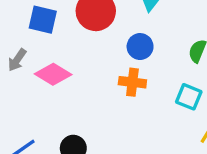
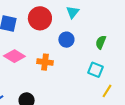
orange cross: (132, 82) -> (45, 62), moved

